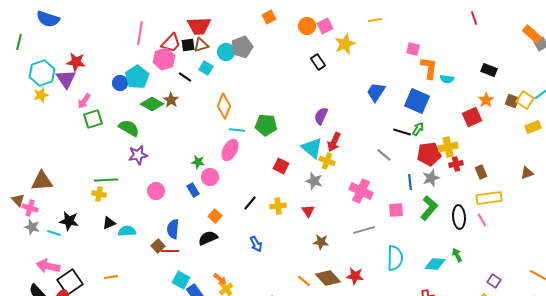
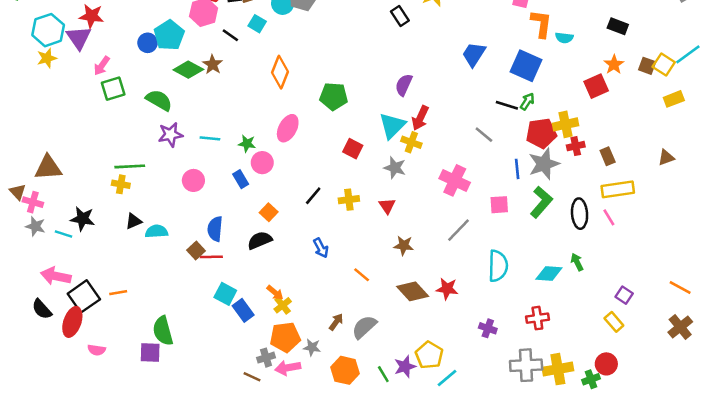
cyan line: (237, 130) -> (210, 138), moved
cyan triangle: (312, 148) -> (392, 126), turned 35
gray star: (431, 178) -> (544, 164), size x1.4
gray line: (364, 230) -> (458, 230), turned -30
orange line: (111, 277) -> (118, 293), moved
orange line: (304, 281) -> (362, 275), moved

